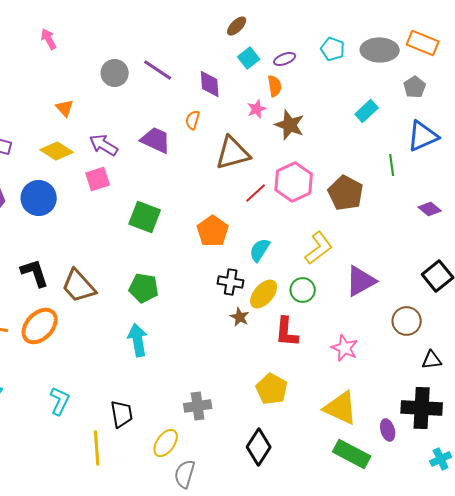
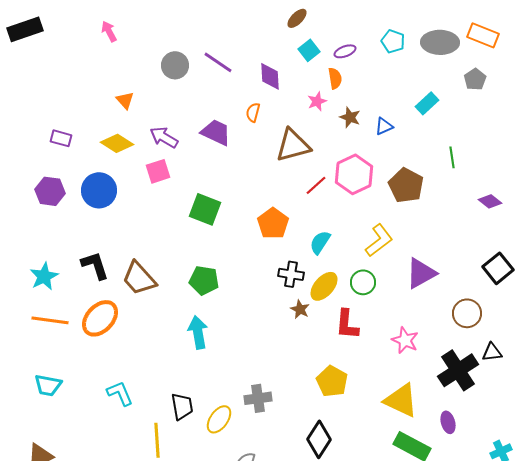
brown star: (290, 125) -> (350, 117), size x0.7
blue triangle: (423, 136) -> (384, 126), moved, size x0.6
cyan L-shape: (60, 401) -> (120, 393), turned -48
black cross: (422, 408) -> (458, 370), moved, turned -36
yellow ellipse: (166, 443) -> (219, 419), moved

